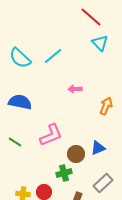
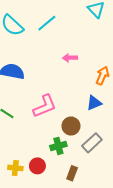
blue triangle: (98, 148) -> (94, 103), moved
gray rectangle: (103, 183) -> (92, 143), moved

